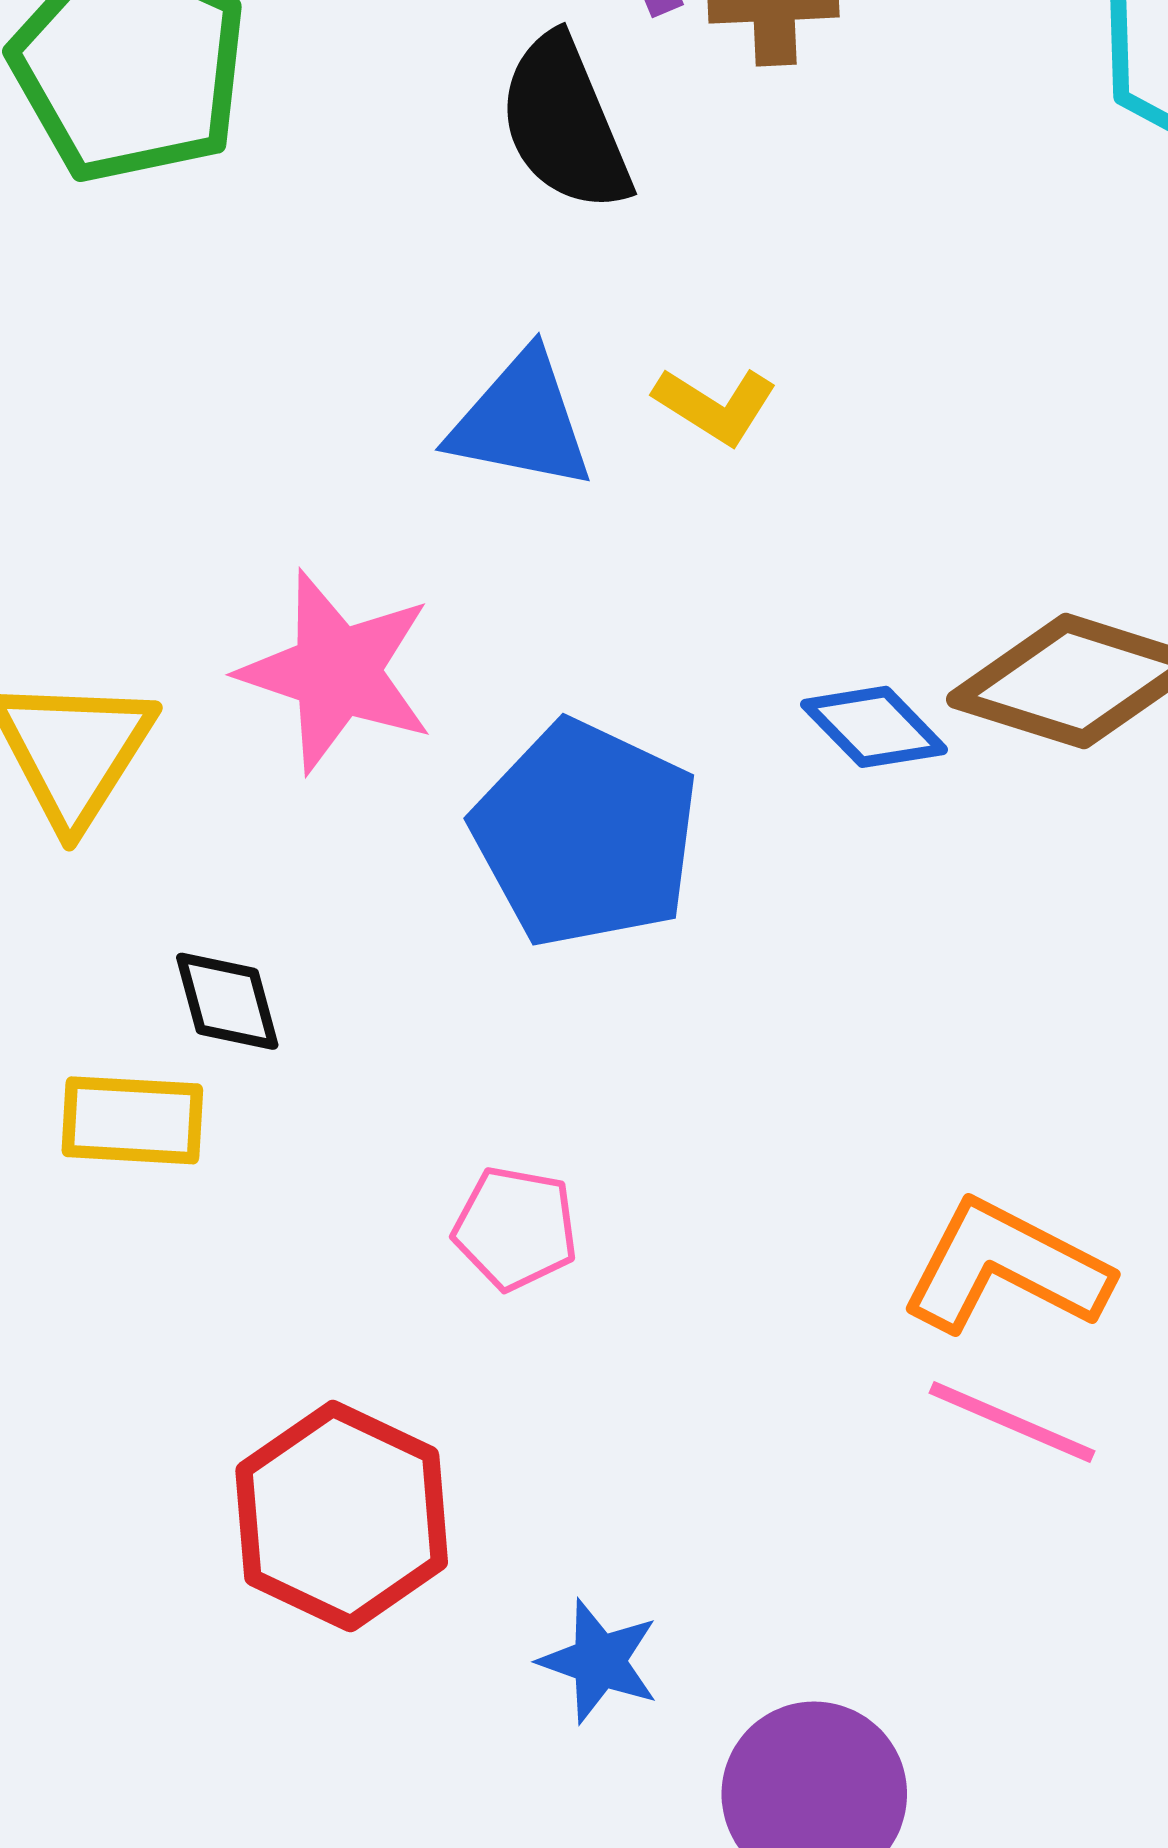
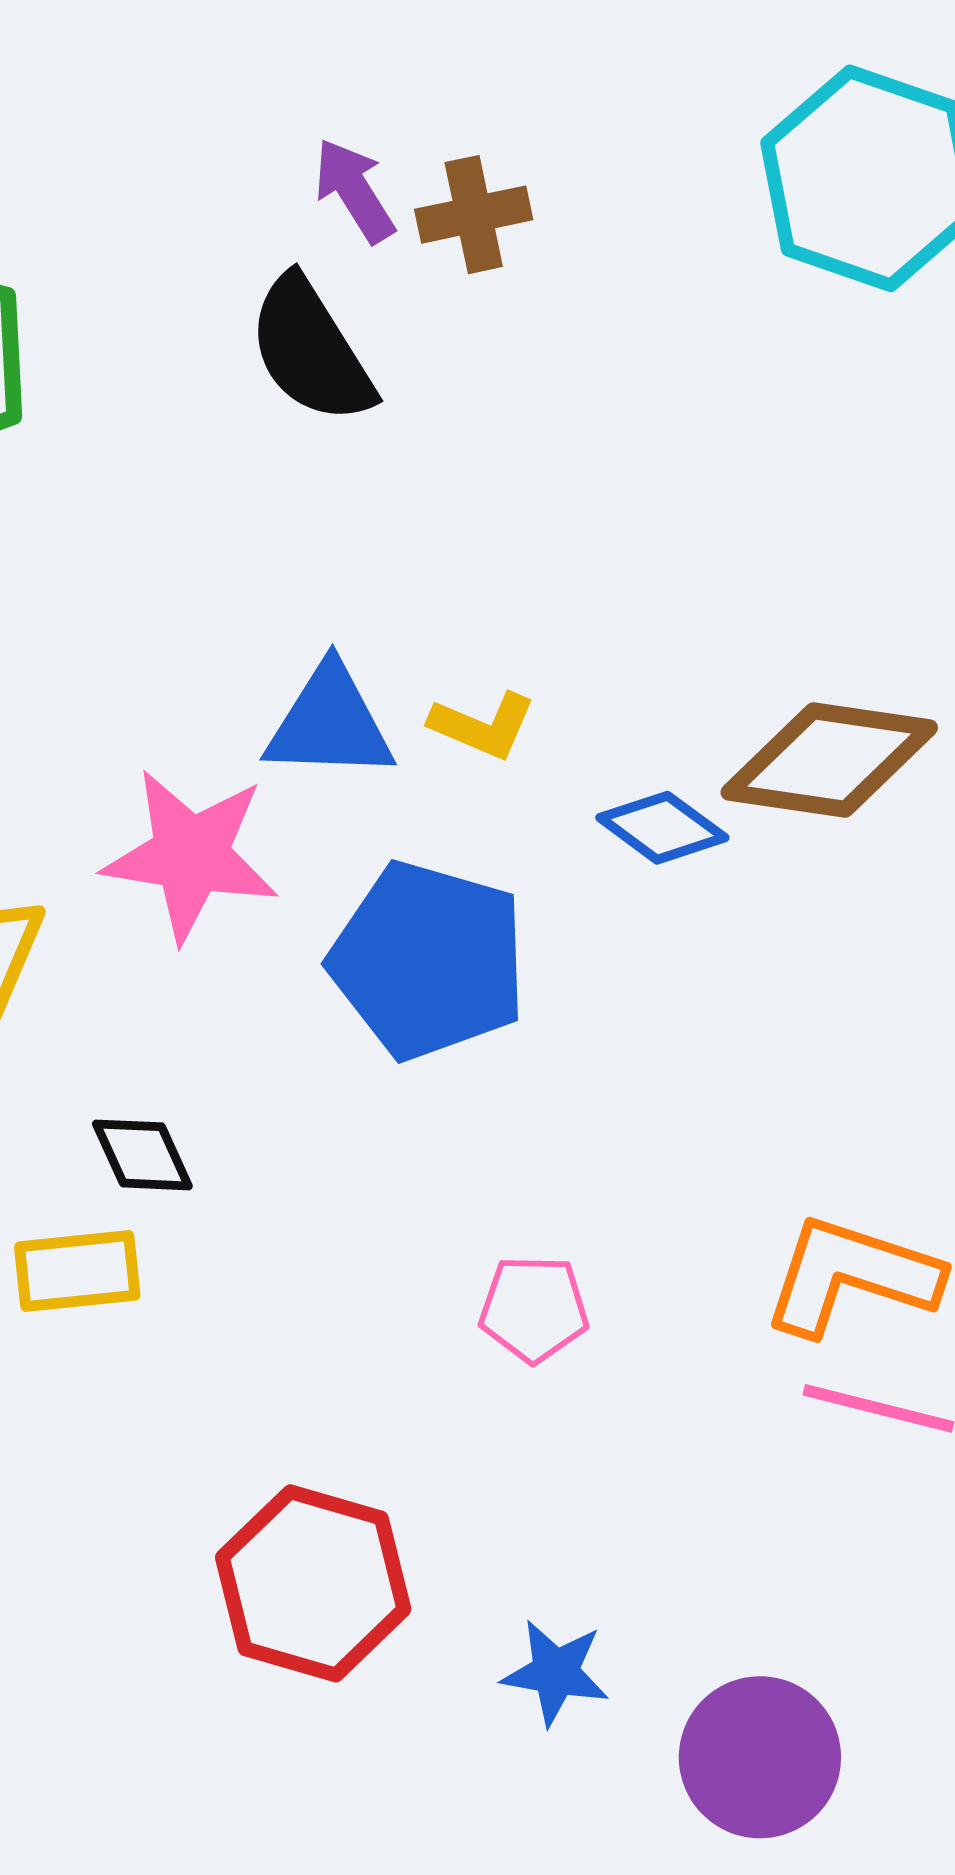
yellow L-shape: (715, 406) -> (483, 726), moved
blue triangle: (521, 421) -> (330, 723), moved
pink pentagon: (515, 1228) -> (534, 1309), moved

